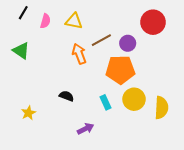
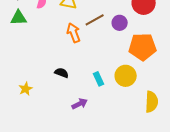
green triangle: (21, 51) -> (19, 18), moved, turned -36
orange pentagon: (120, 70) -> (143, 47), moved
yellow semicircle: (161, 108) -> (152, 102), moved

